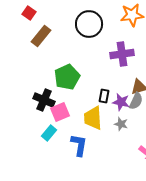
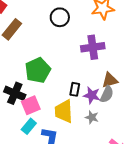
black circle: (89, 24) -> (60, 17), size x0.7
cyan rectangle: (49, 133) -> (29, 126), moved

